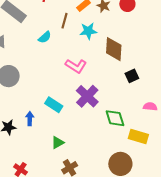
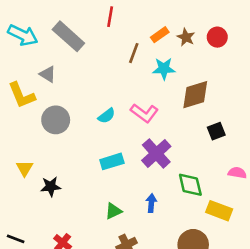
cyan semicircle: (45, 37) -> (107, 116), moved
brown diamond: (114, 49) -> (195, 95), turned 65
cyan rectangle: (54, 105) -> (112, 161), turned -54
blue arrow: (30, 119) -> (151, 203), moved

